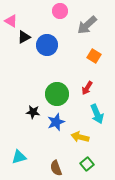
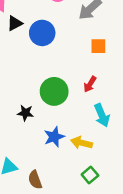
orange square: (94, 56) -> (98, 46), turned -32
blue star: (56, 122) -> (54, 137), moved
brown semicircle: (56, 168) -> (35, 180), moved

